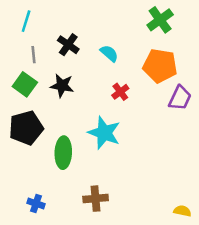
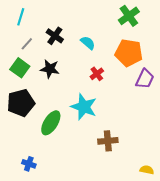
gray line: (34, 55) -> (27, 44), turned 48
green ellipse: (63, 153) -> (51, 123), turned 30
brown cross: (96, 199) -> (108, 141), moved

